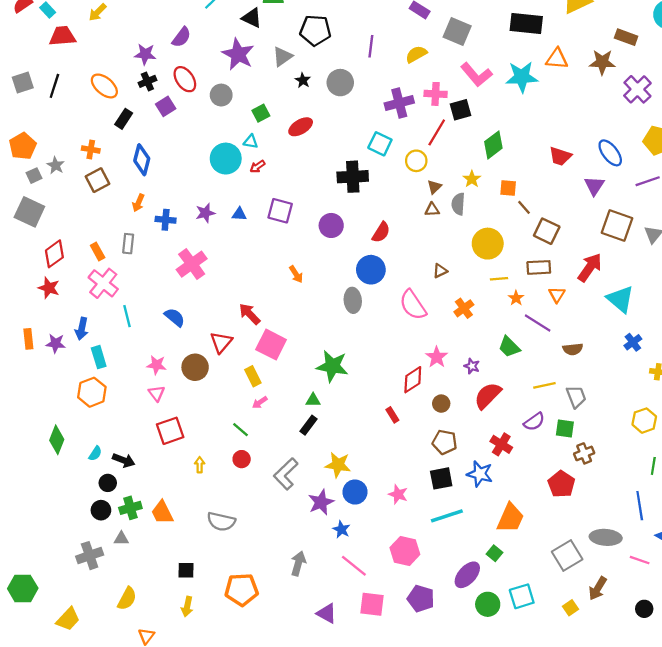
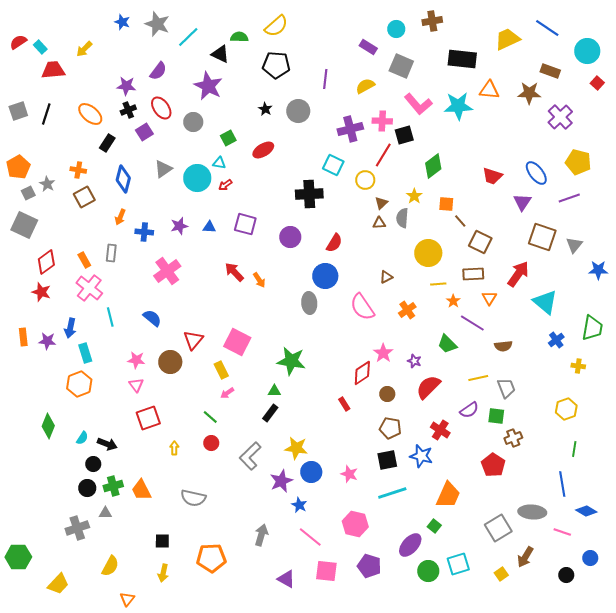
gray triangle: (282, 56) -> (163, 169), moved
red arrow: (250, 314) -> (234, 272), moved

